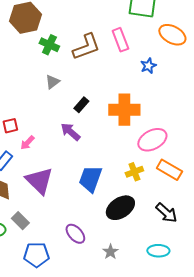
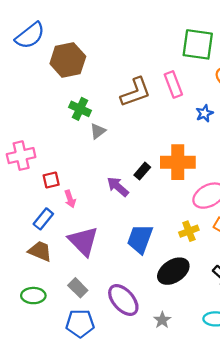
green cross: (49, 45) -> (80, 109), moved
black rectangle: (81, 105) -> (142, 171), moved
pink arrow: (27, 143) -> (70, 199), turned -63
gray rectangle: (20, 221) -> (78, 288), moved
purple ellipse: (75, 234) -> (123, 300), size x1.4

